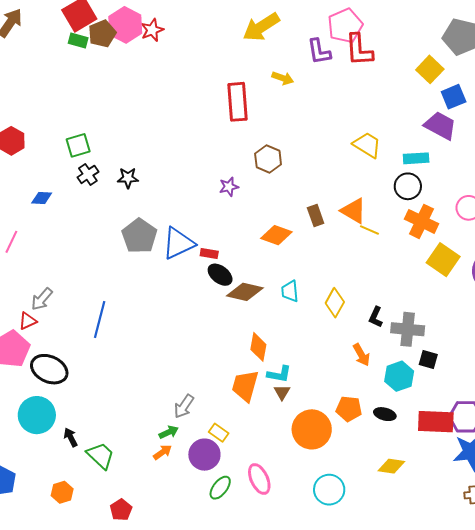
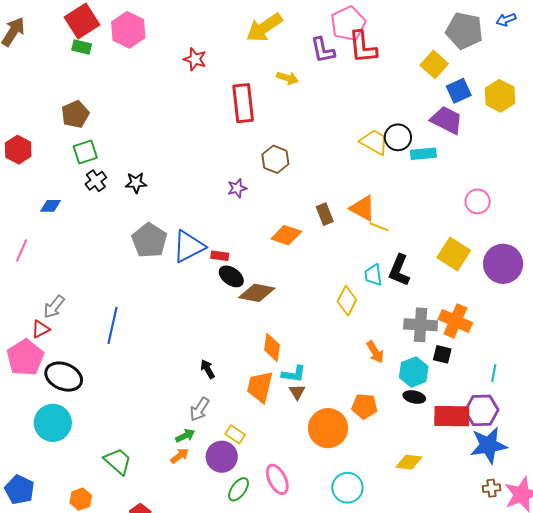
red star: (152, 30) -> (195, 59), moved, turned -30
brown pentagon: (102, 34) -> (75, 114), moved
black circle: (408, 186) -> (398, 137), moved
orange cross: (422, 221) -> (455, 321), moved
cyan trapezoid: (290, 291) -> (373, 275), moved
black L-shape: (376, 317) -> (399, 270), moved, size x1.5
black ellipse: (385, 414) -> (414, 397), moved
black arrow: (71, 437) -> (208, 369), moved

